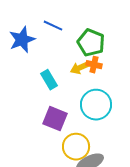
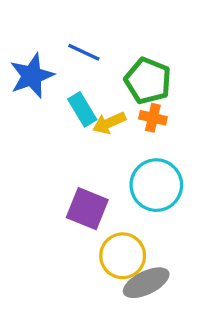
yellow arrow: (80, 68) -> (109, 123), moved
cyan rectangle: (49, 80) -> (82, 109), moved

